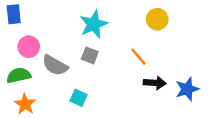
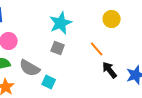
gray semicircle: (55, 65) -> (30, 68), moved
black arrow: (155, 83) -> (110, 70), turned -132

